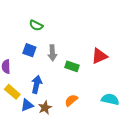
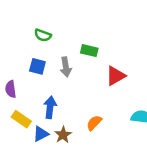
red triangle: (99, 56) -> (116, 76), moved
green rectangle: (72, 66) -> (89, 51), moved

